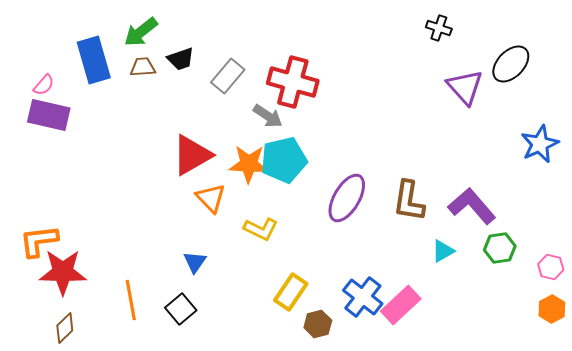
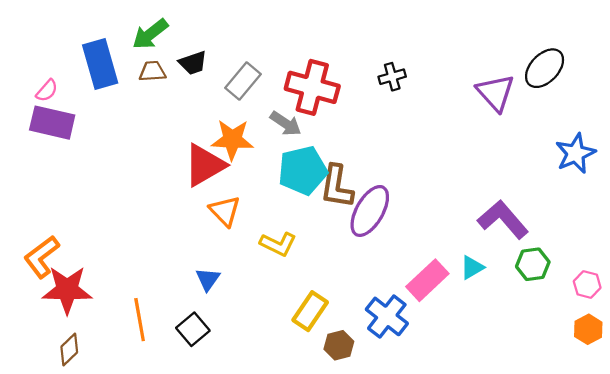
black cross: (439, 28) -> (392, 77), moved, turned -35
orange star: (249, 164) -> (232, 140), moved
brown L-shape: (409, 201) -> (337, 186), moved
orange L-shape: (39, 241) -> (42, 257), turned -30
pink rectangle: (401, 305) -> (427, 280), moved

